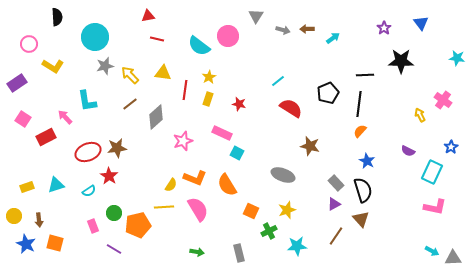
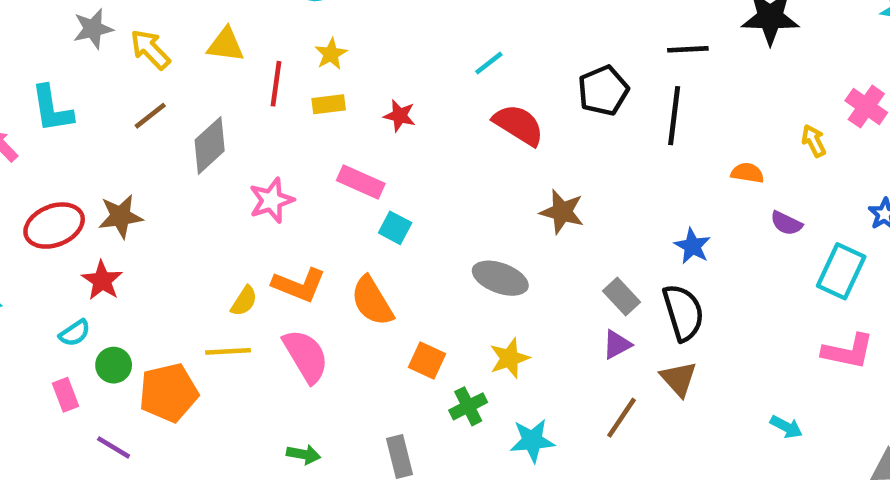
yellow rectangle: (208, 99) -> (329, 104), turned 64
orange semicircle: (360, 131) -> (747, 173), moved, turned 56
cyan semicircle: (89, 191) -> (75, 333), moved
cyan arrow: (432, 251) -> (786, 427), moved

